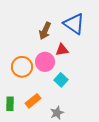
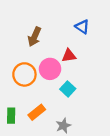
blue triangle: (74, 24) -> (82, 27), size x0.6
brown arrow: (45, 31) -> (34, 37), moved

